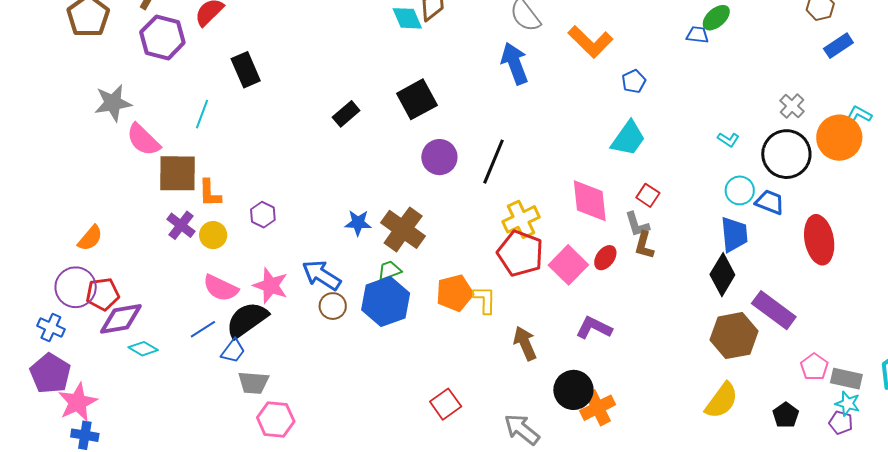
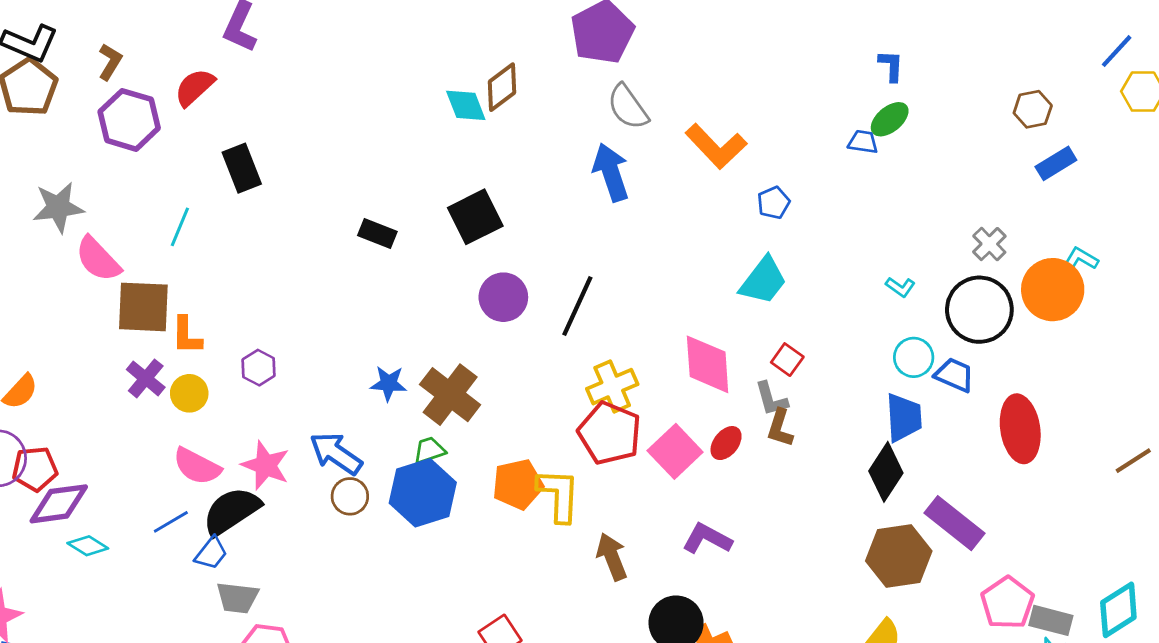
black rectangle: (346, 114) -> (377, 233), turned 60
yellow L-shape: (485, 300) -> (559, 495), size x1.4
pink pentagon: (814, 367) -> (1007, 603), size x1.4

